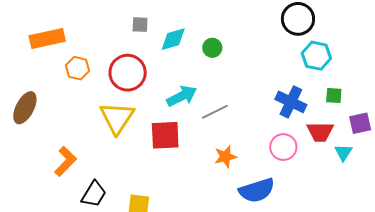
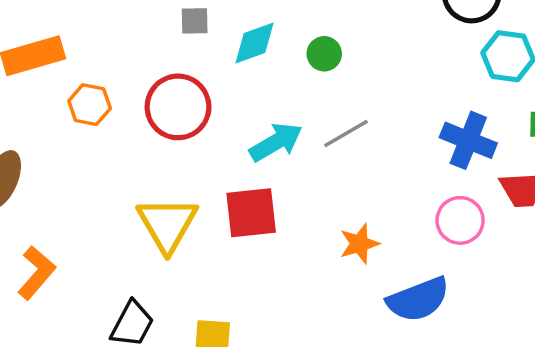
gray line: (215, 112) -> (346, 133), moved
yellow triangle: (117, 118) -> (167, 224), moved
orange L-shape: (65, 161) -> (37, 273), moved

